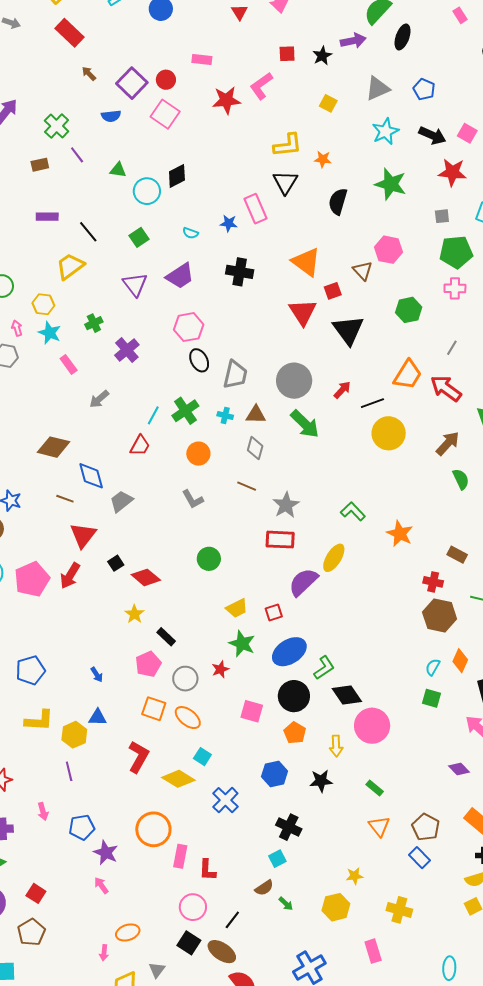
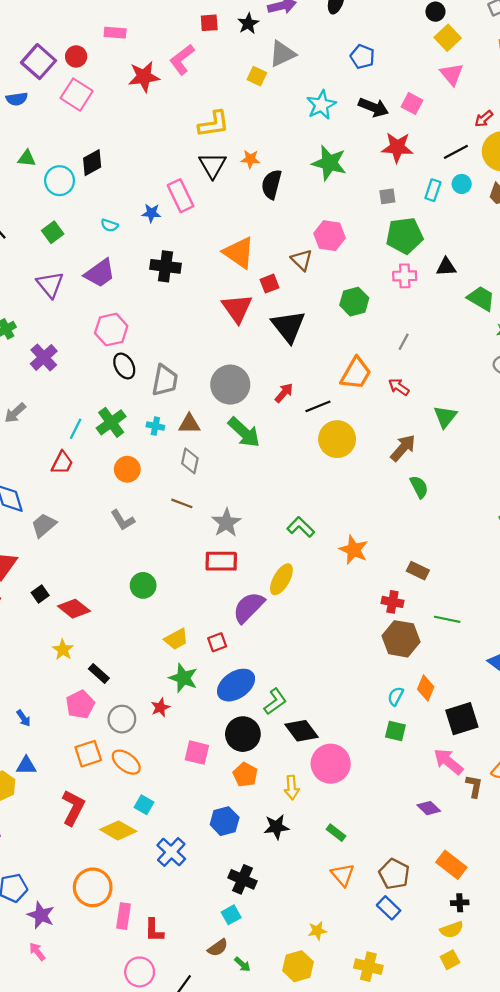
gray triangle: (377, 88) -> (282, 54), moved
orange star: (323, 159) -> (250, 159), moved
red arrow: (446, 388) -> (399, 387), size x0.6
orange square: (154, 709) -> (88, 754), turned -35

